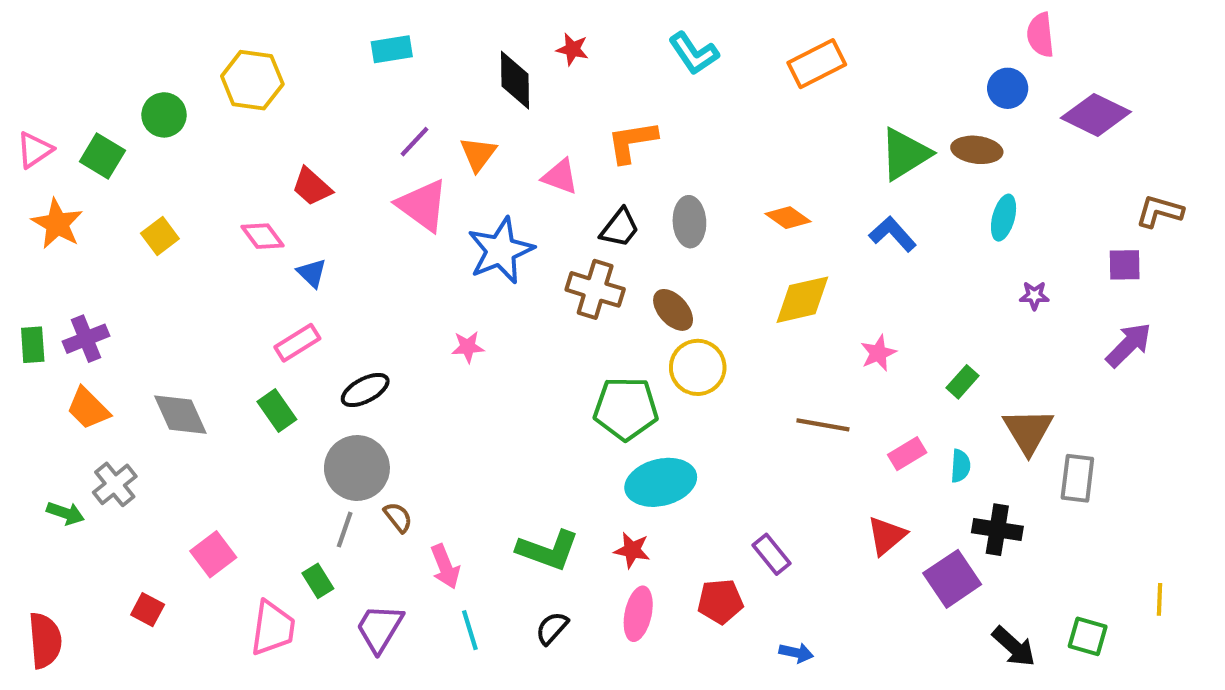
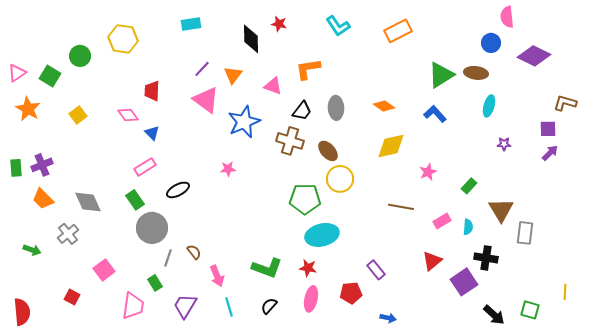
red trapezoid: (312, 187) -> (152, 91), turned 50
purple arrow: (1129, 345) -> (550, 153), moved, size x0.7
gray circle: (357, 468) -> (152, 228), moved
gray cross: (115, 484) -> (68, 234), moved

